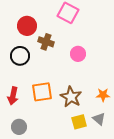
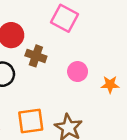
orange star: (103, 95) -> (110, 85), moved

